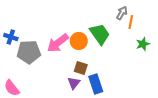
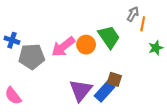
brown square: (81, 68) -> (114, 79), moved
purple triangle: (74, 83) -> (81, 90), size x1.6
blue rectangle: (96, 84) -> (105, 91), turned 60

